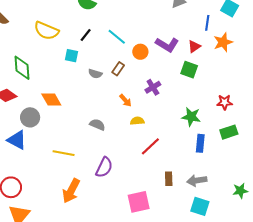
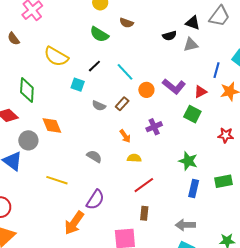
red star: (225, 102) -> (226, 135), moved
brown rectangle: (169, 179) -> (144, 213), moved
orange arrow: (71, 191) -> (74, 223), moved

